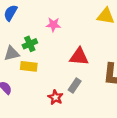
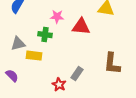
green cross: (30, 44) -> (45, 35), moved, turned 32
red triangle: (79, 57) -> (81, 27), moved

